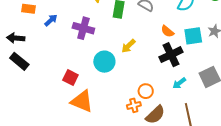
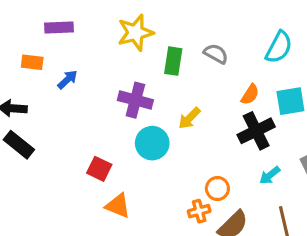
purple cross: (83, 28) -> (135, 100), moved
orange semicircle: (167, 31) -> (250, 94), turned -96
orange triangle: (82, 101) -> (118, 206), size x0.7

